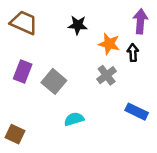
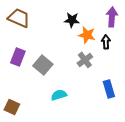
black star: (78, 25) -> (72, 20), moved
blue rectangle: (137, 112) -> (109, 89), turned 48

